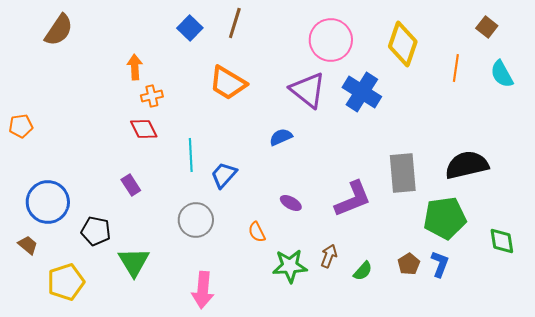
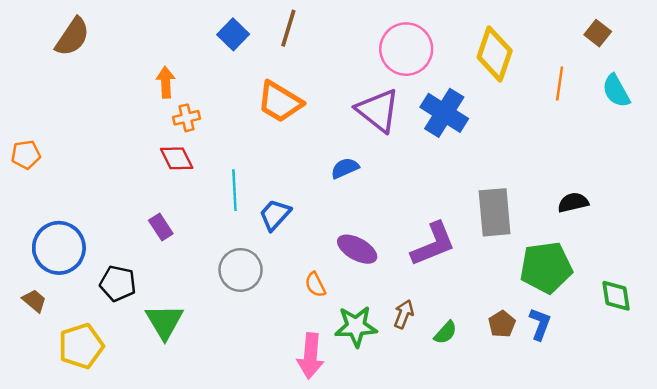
black semicircle: (467, 165) -> (573, 202), size x0.6
purple ellipse: (291, 203) -> (357, 249), size x1.5
pink arrow: (203, 290) -> (310, 356), moved

